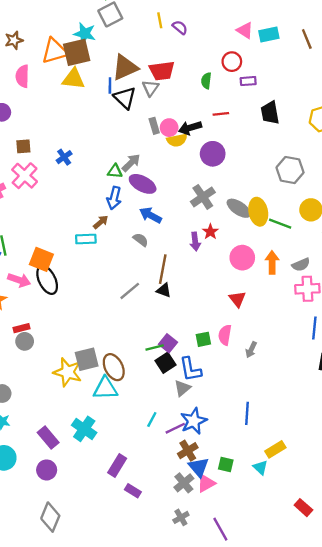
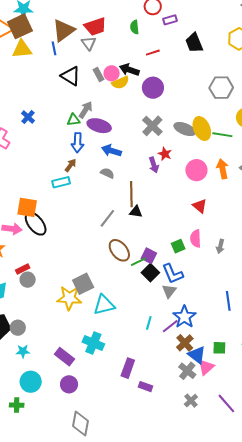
black triangle: (125, 98) -> (71, 76), moved
black arrow: (190, 128) -> (129, 70), turned 48
brown ellipse: (114, 367) -> (119, 250), moved

